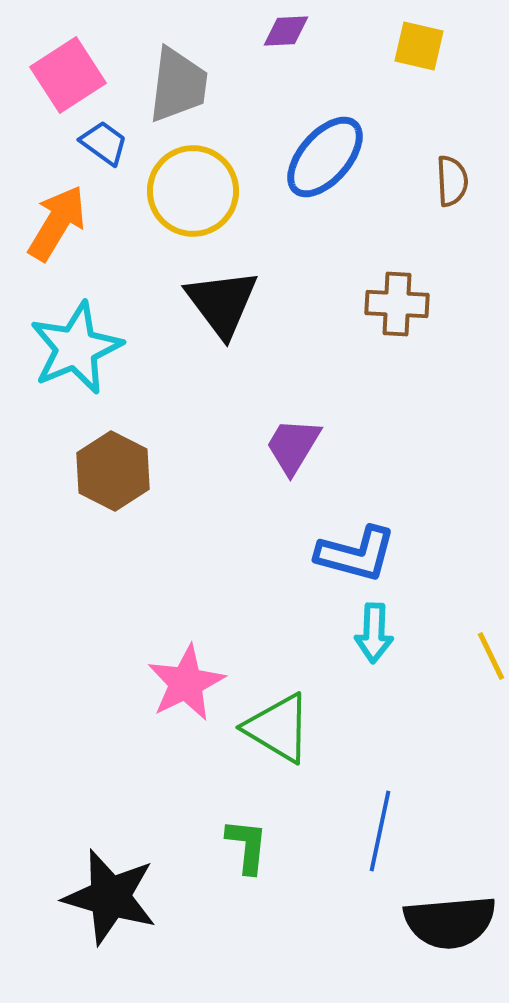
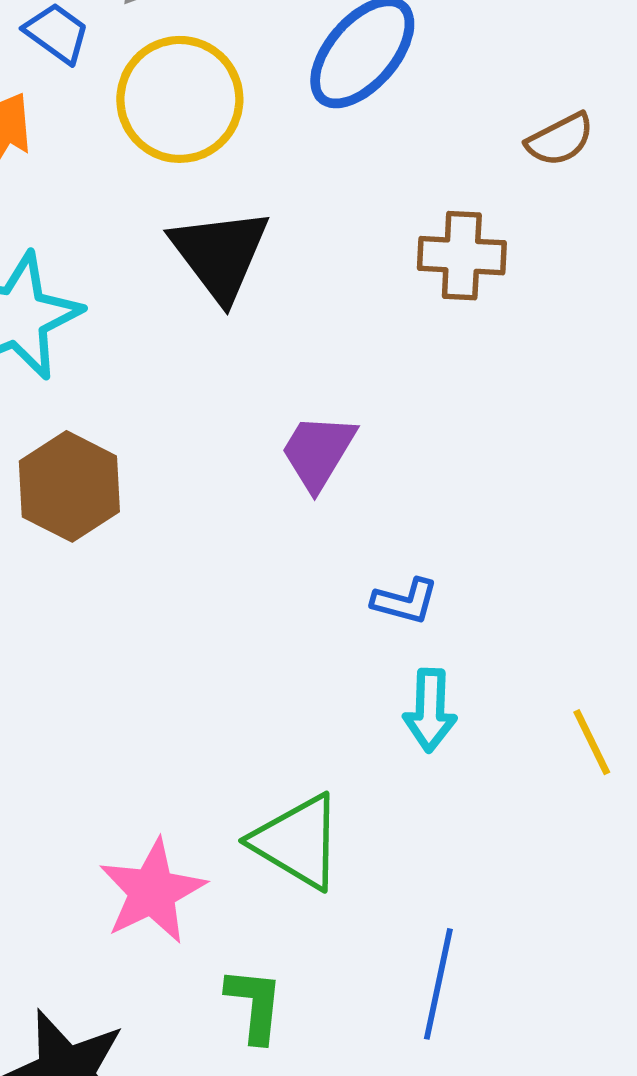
brown semicircle: (452, 181) -> (560, 139), moved, turned 66
blue L-shape: (356, 554) -> (405, 601), size x0.6
pink star: (186, 683) -> (152, 891), moved

